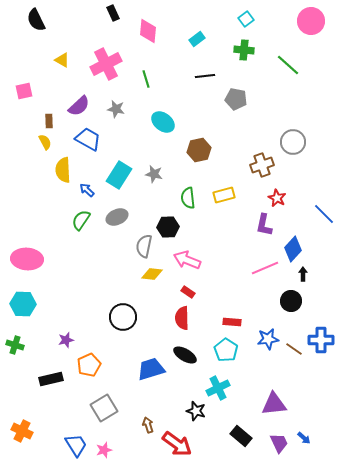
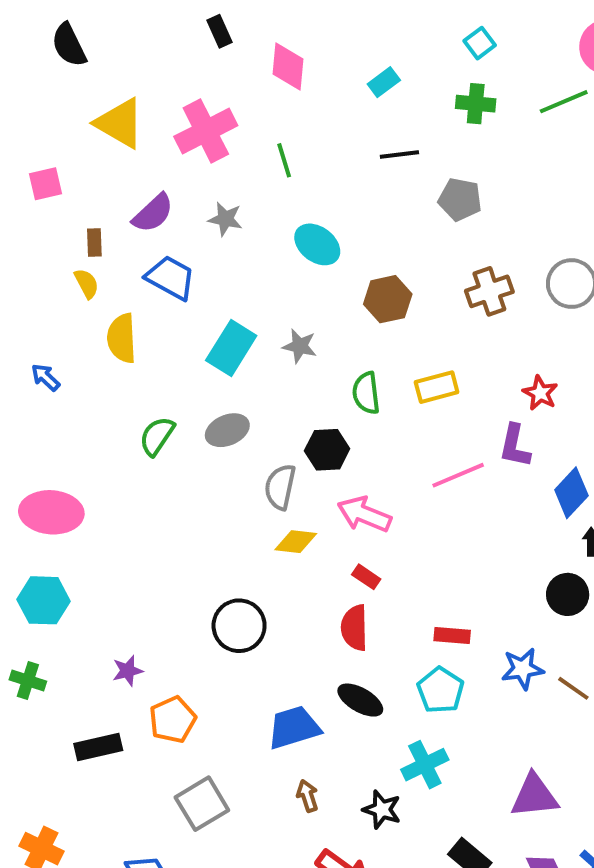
yellow triangle: (62, 60) -> (120, 123), size x1.8
green line: (288, 65) -> (564, 102), moved, turned -65
brown cross: (262, 165) -> (489, 291), moved
blue arrow: (87, 190) -> (45, 377), moved
pink line: (265, 268) -> (458, 475), moved
brown arrow: (148, 425) -> (308, 796), moved

